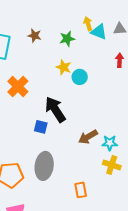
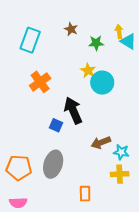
brown star: (35, 36) -> (71, 29), moved
cyan circle: (80, 77) -> (102, 83), size x1.5
yellow cross: (112, 165) -> (120, 174), turned -30

